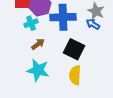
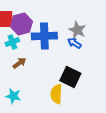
black square: (74, 49) -> (70, 77), moved
cyan star: (38, 70) -> (13, 96), moved, size x0.7

